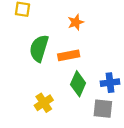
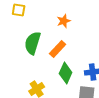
orange rectangle: (69, 55) -> (58, 49), turned -36

